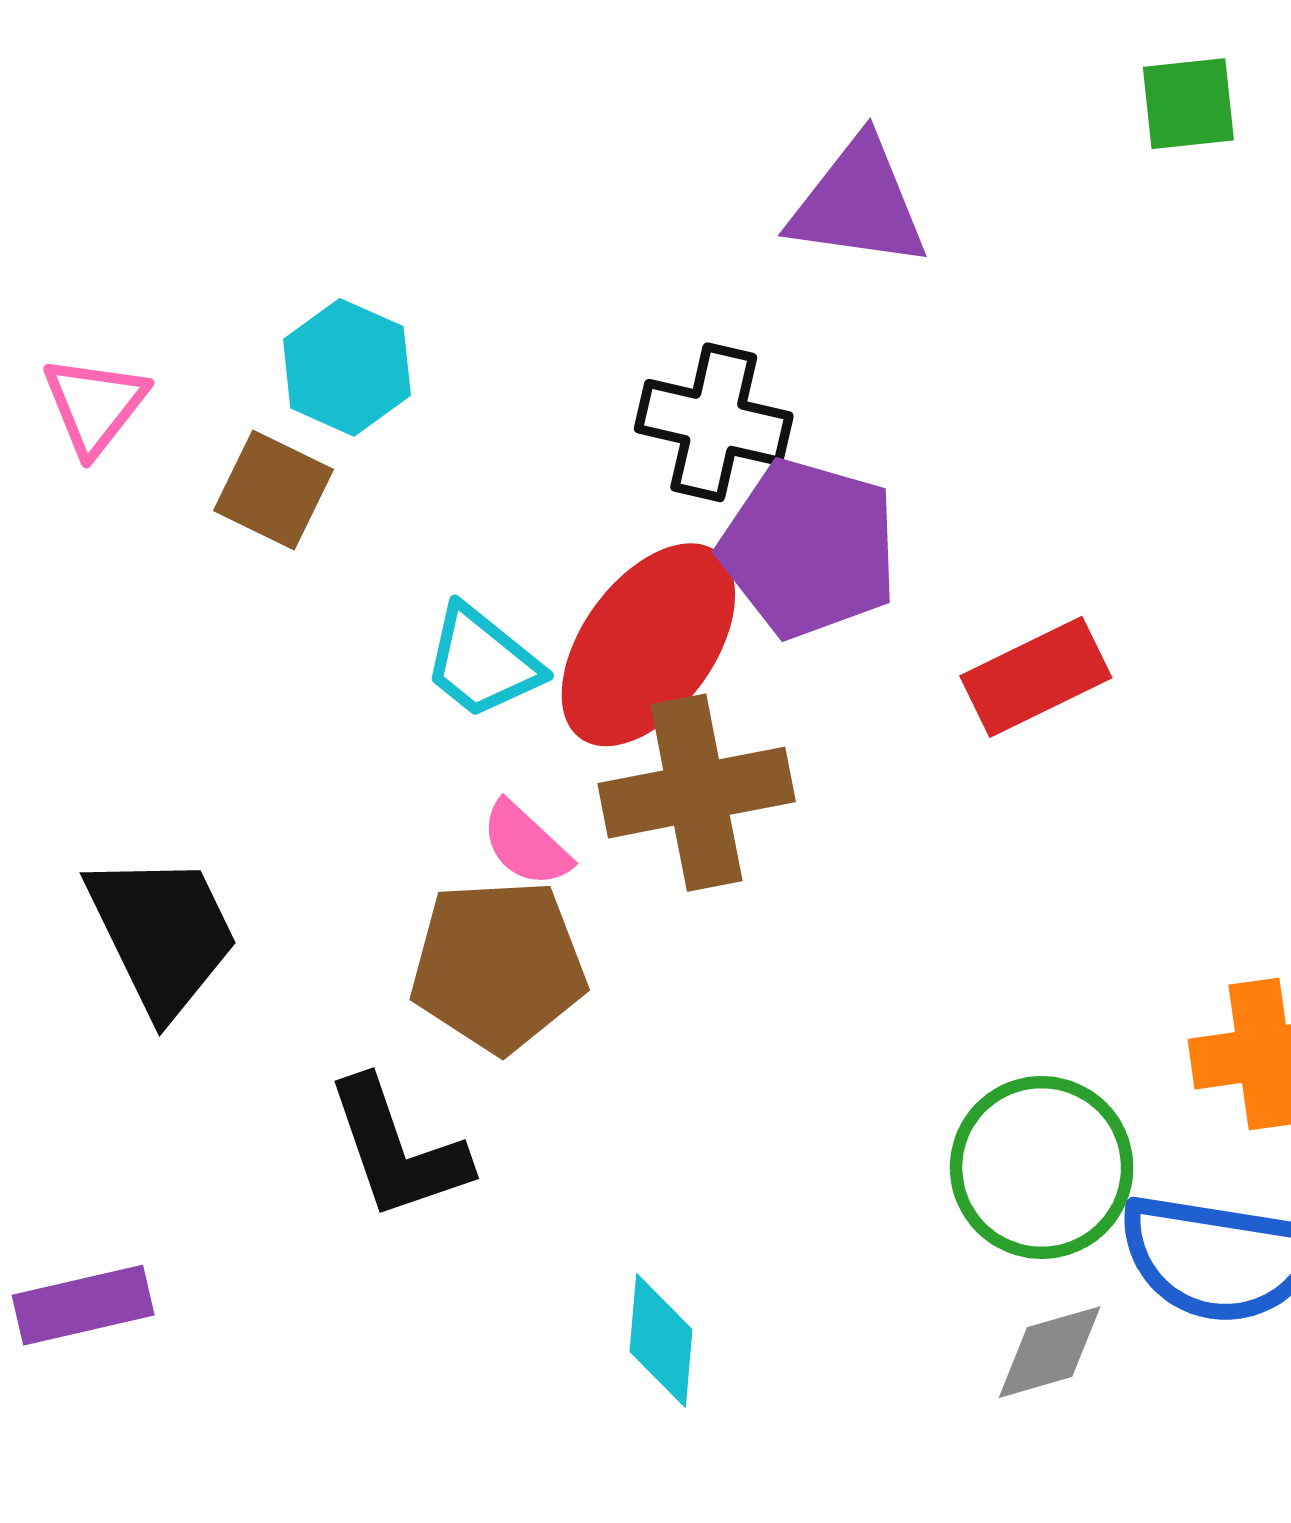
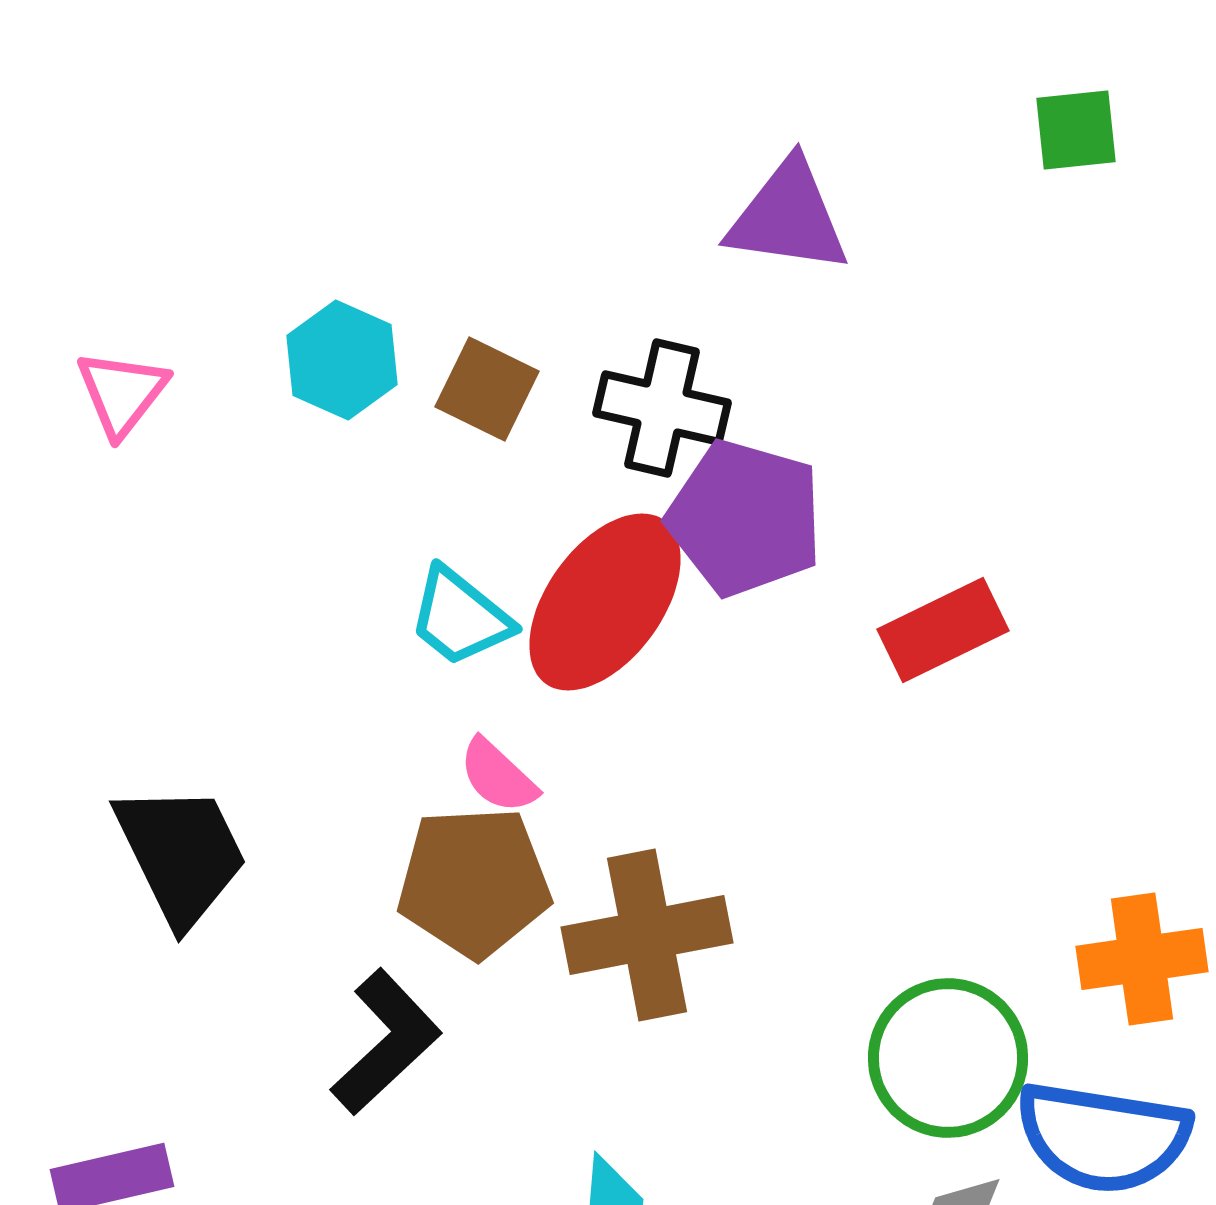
brown square: (274, 490) -> (487, 389), moved
brown cross: (697, 793) -> (647, 935), moved
black L-shape: (397, 1149) -> (386, 1042), turned -114

